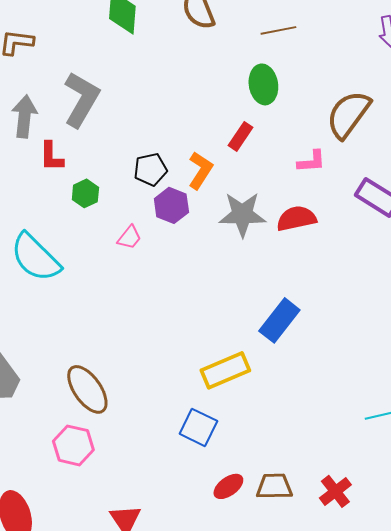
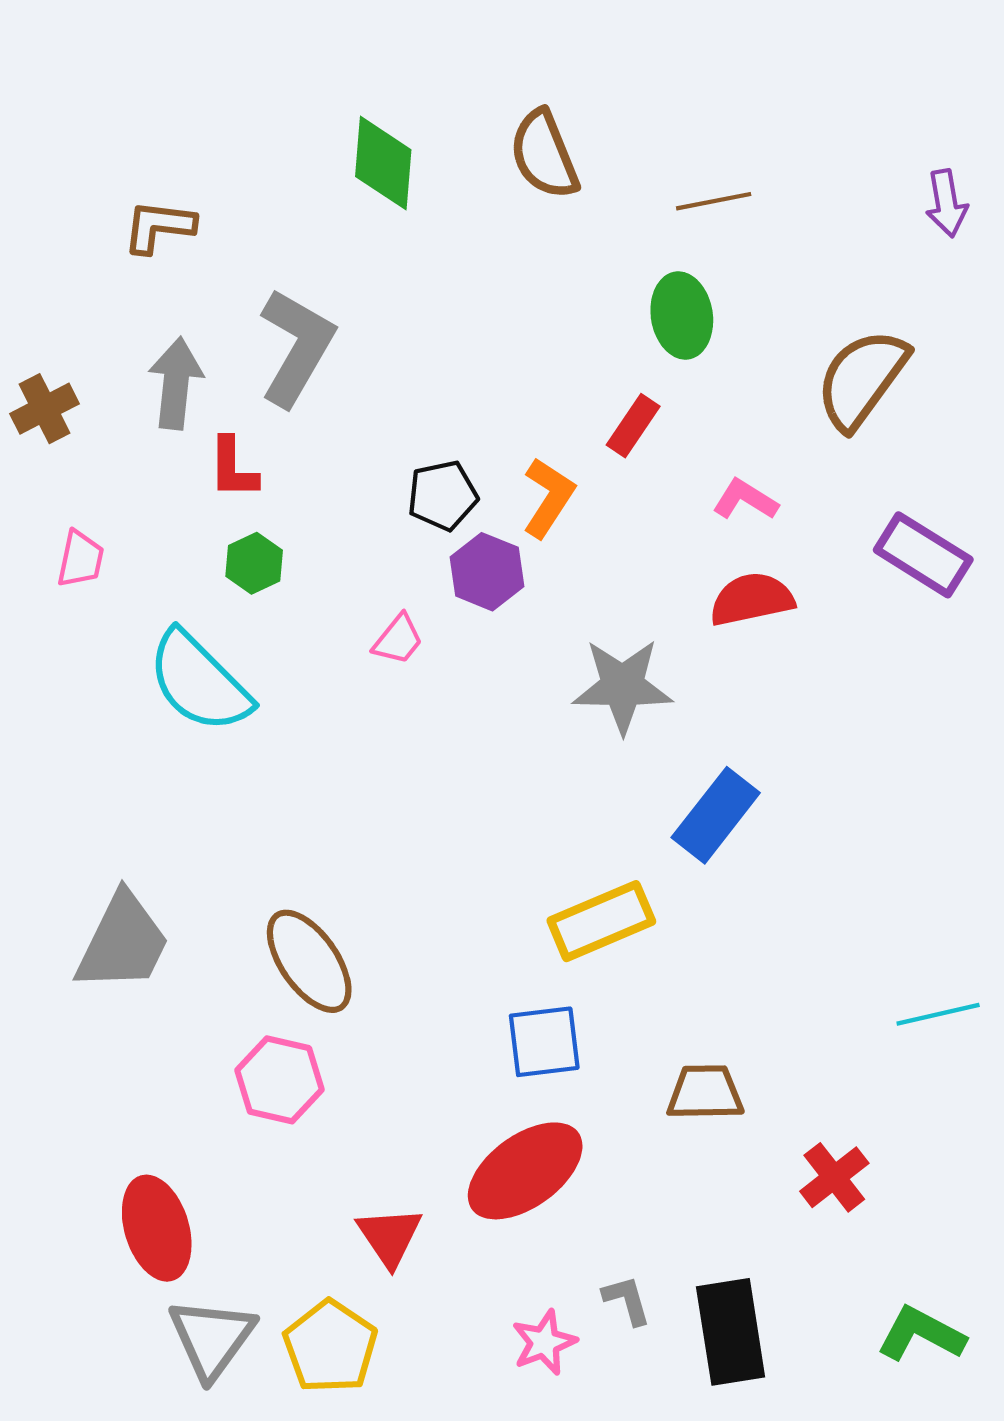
pink L-shape: (311, 161) -> (745, 500), moved, turned -144
green hexagon: (85, 193) -> (254, 563), moved
gray star: (242, 214) -> (623, 686), moved
blue square: (198, 427) -> (544, 1042), turned -33
red ellipse: (228, 486) -> (525, 1171), moved, size x1.8
brown trapezoid: (274, 486) -> (705, 1093), moved

